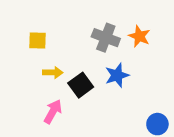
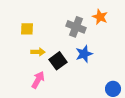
orange star: (139, 36) -> (100, 17), moved

